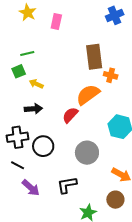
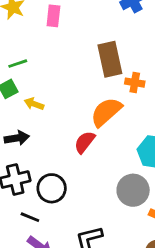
black arrow: (33, 109) -> (17, 138), moved
gray circle: (87, 153) -> (133, 190), moved
black line: (18, 165) -> (30, 217), moved

